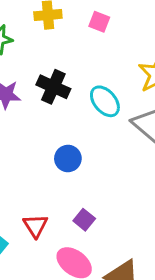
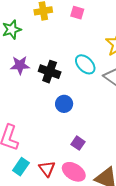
black cross: (53, 87) -> (50, 72), moved
red triangle: (35, 226) -> (47, 169), moved

